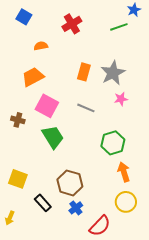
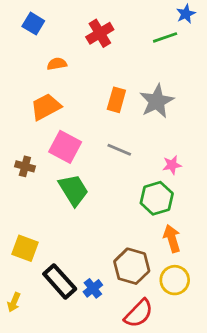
pink star: (121, 99) -> (172, 165), moved
brown hexagon: (70, 183) -> (132, 266), moved
black rectangle: (43, 203) -> (60, 281), size x1.4
blue cross: (76, 208) -> (93, 288), moved

